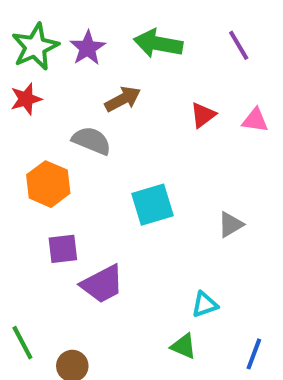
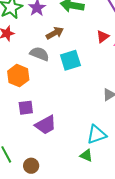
red triangle: (203, 115) -> (103, 37), moved
cyan square: (153, 205) -> (70, 60), moved
cyan triangle: (205, 304) -> (96, 135), size x1.5

